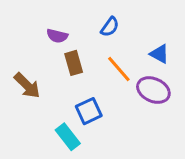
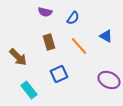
purple semicircle: (57, 36) -> (45, 12), moved
purple ellipse: (153, 90) -> (109, 80), moved
cyan rectangle: (68, 137) -> (29, 90), moved

